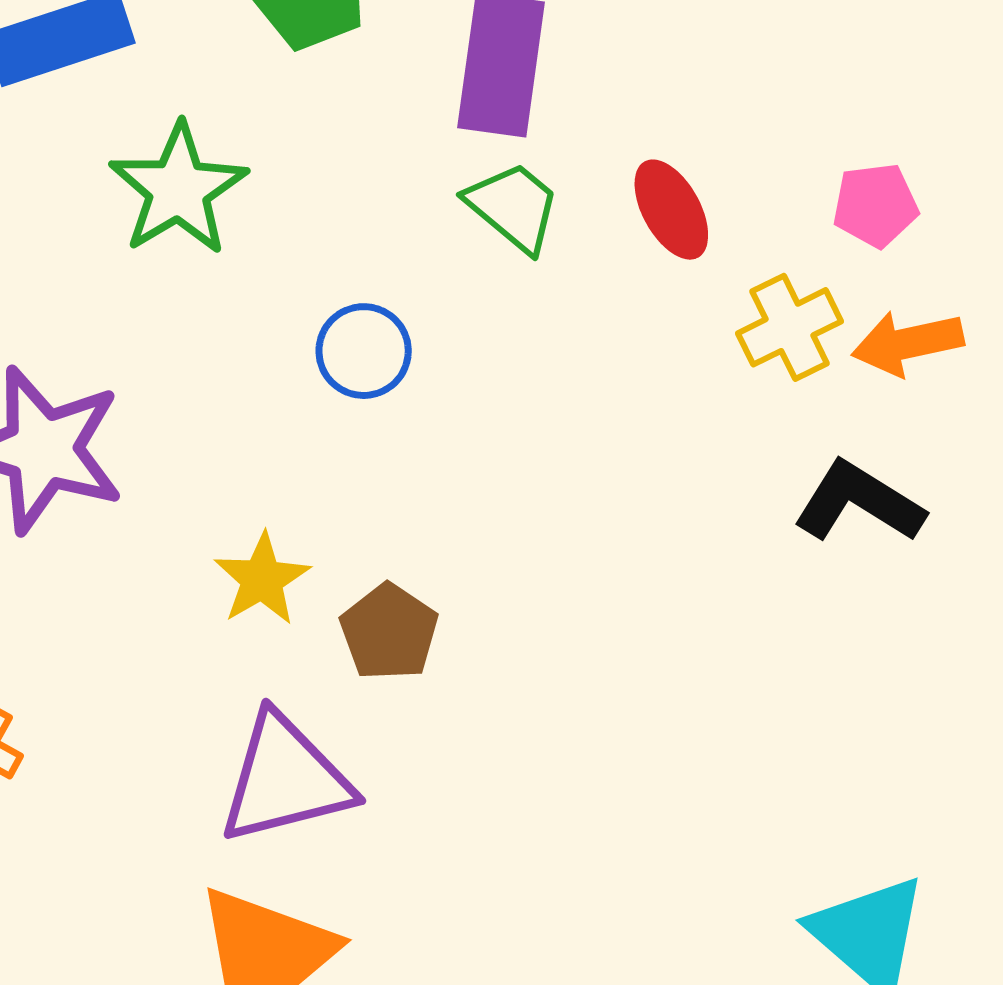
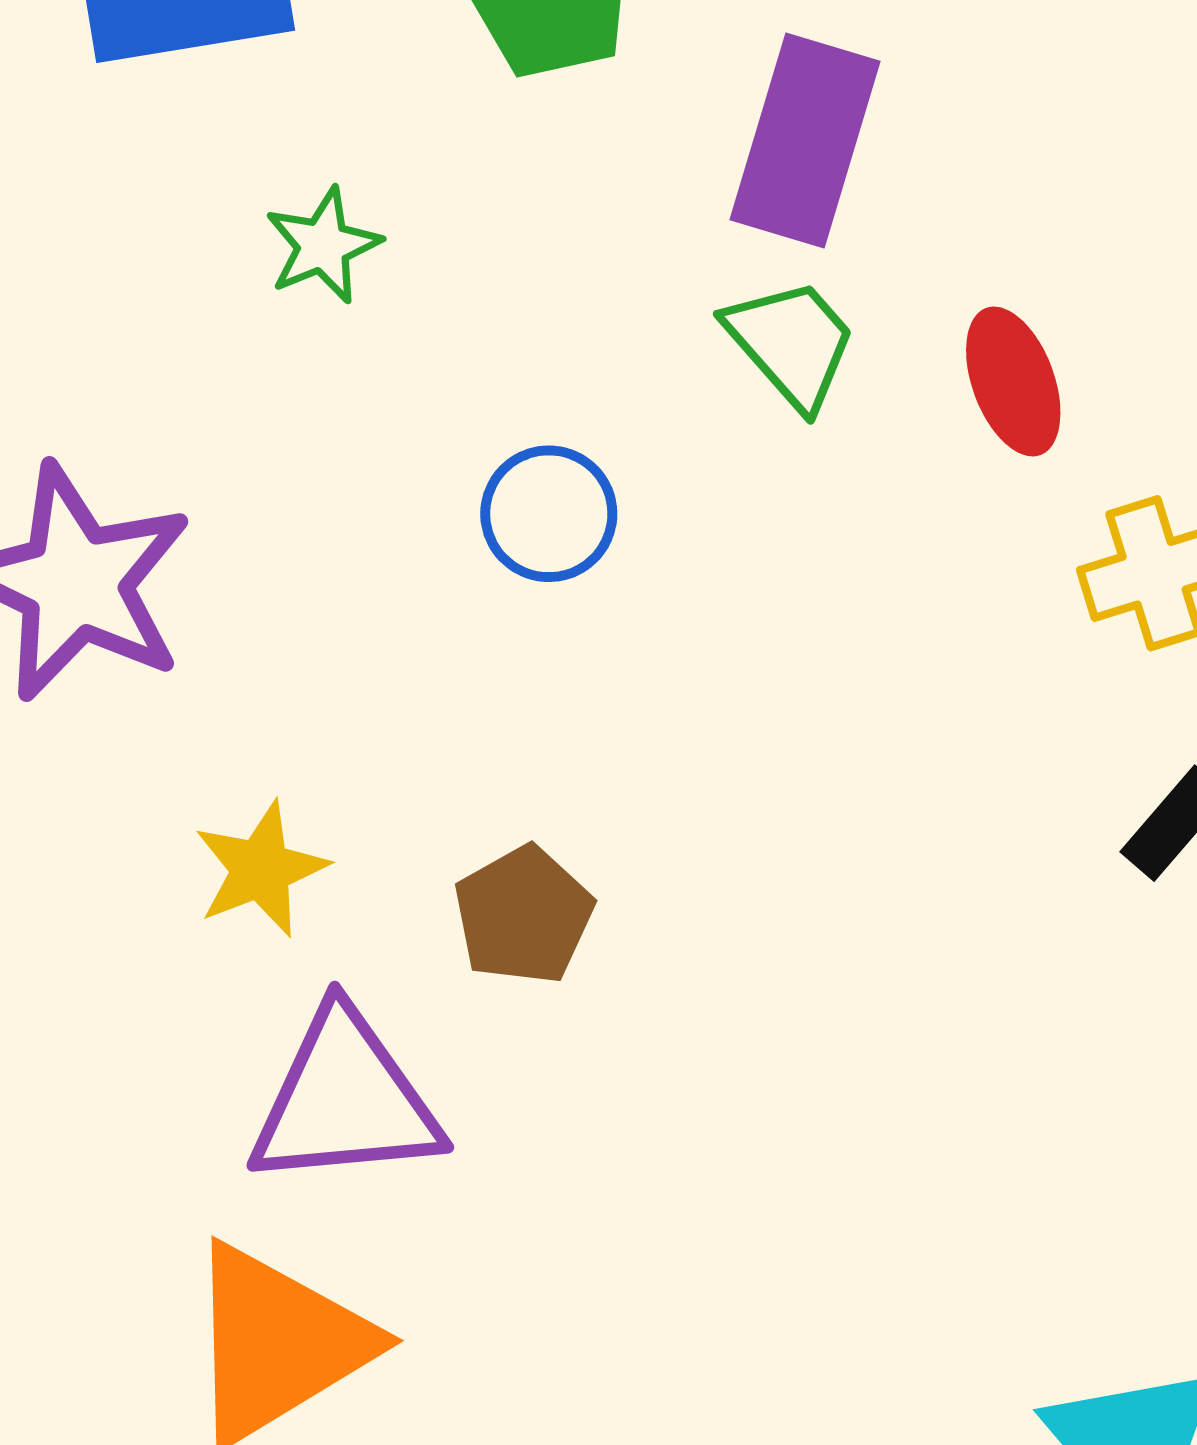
green star: (178, 189) -> (323, 246), size x0.6
yellow star: (262, 579) -> (261, 869), moved

